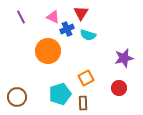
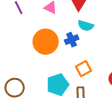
blue cross: (67, 29) -> (72, 40), moved

